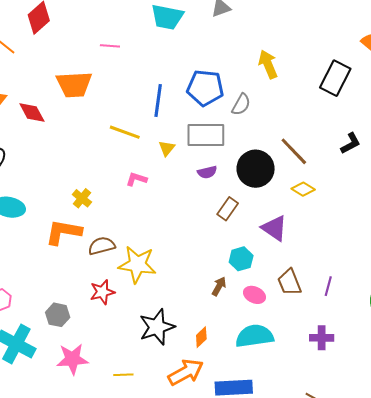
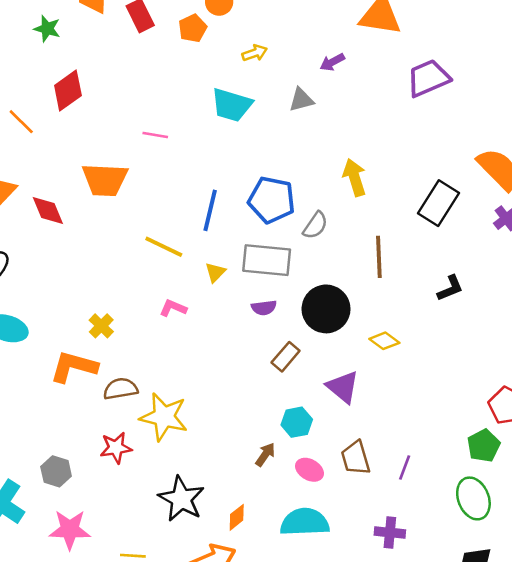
brown line: (294, 151) -> (379, 257), moved, turned 36
black star: (157, 327) -> (181, 499), turned -30

